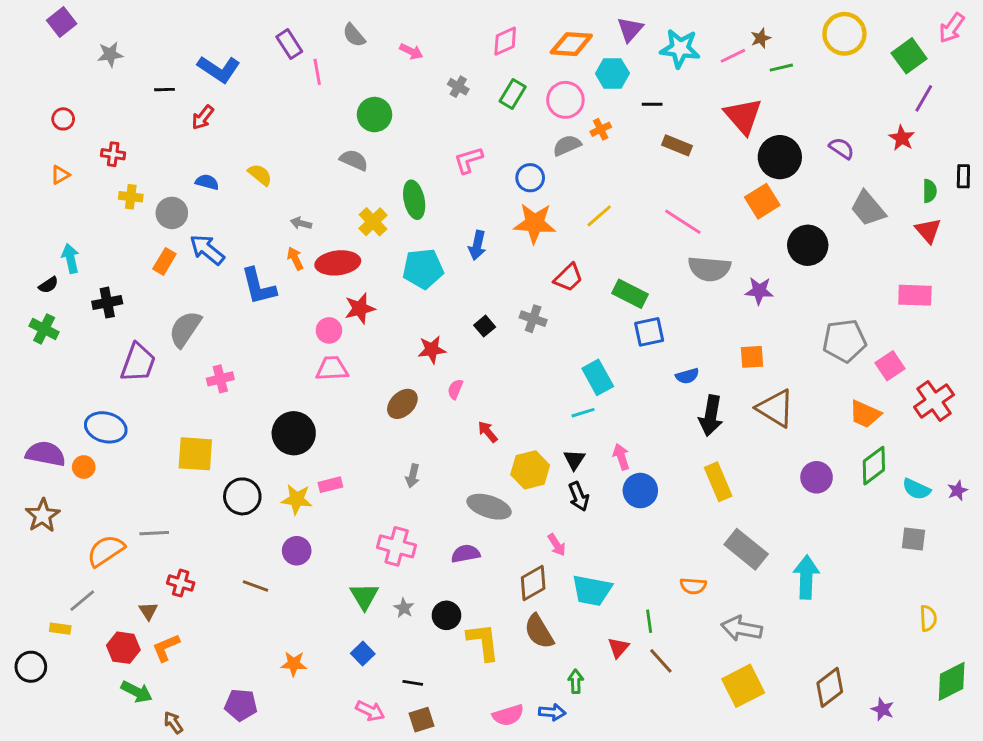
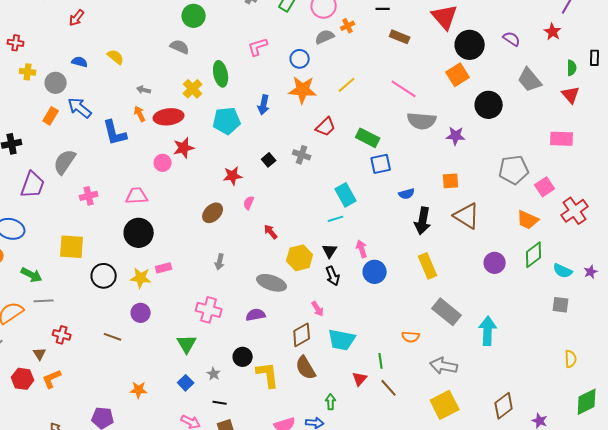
pink trapezoid: (332, 369) -> (137, 196), moved
gray star: (404, 608) -> (214, 374), moved
green arrow: (137, 692) -> (32, 275), moved

